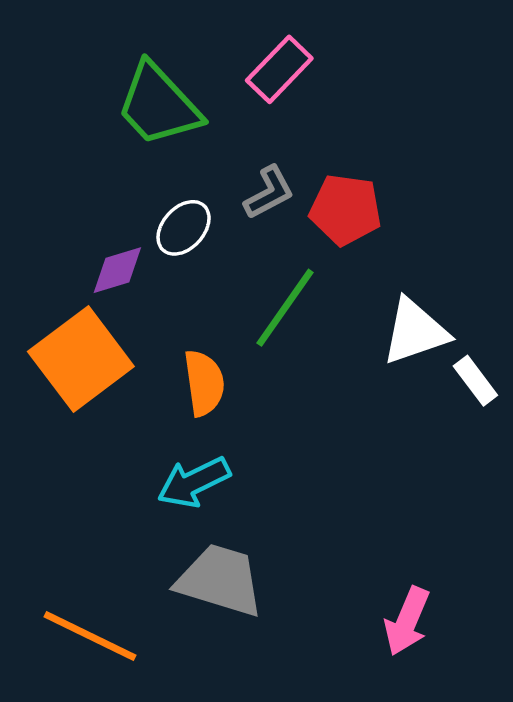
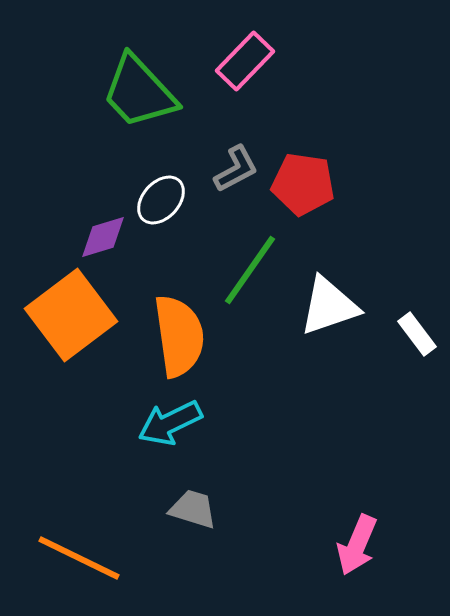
white triangle: (415, 332) -> (329, 306), moved
orange semicircle: (204, 383) -> (179, 336), size x1.4
gray trapezoid: (220, 580) -> (193, 509), size x0.6

